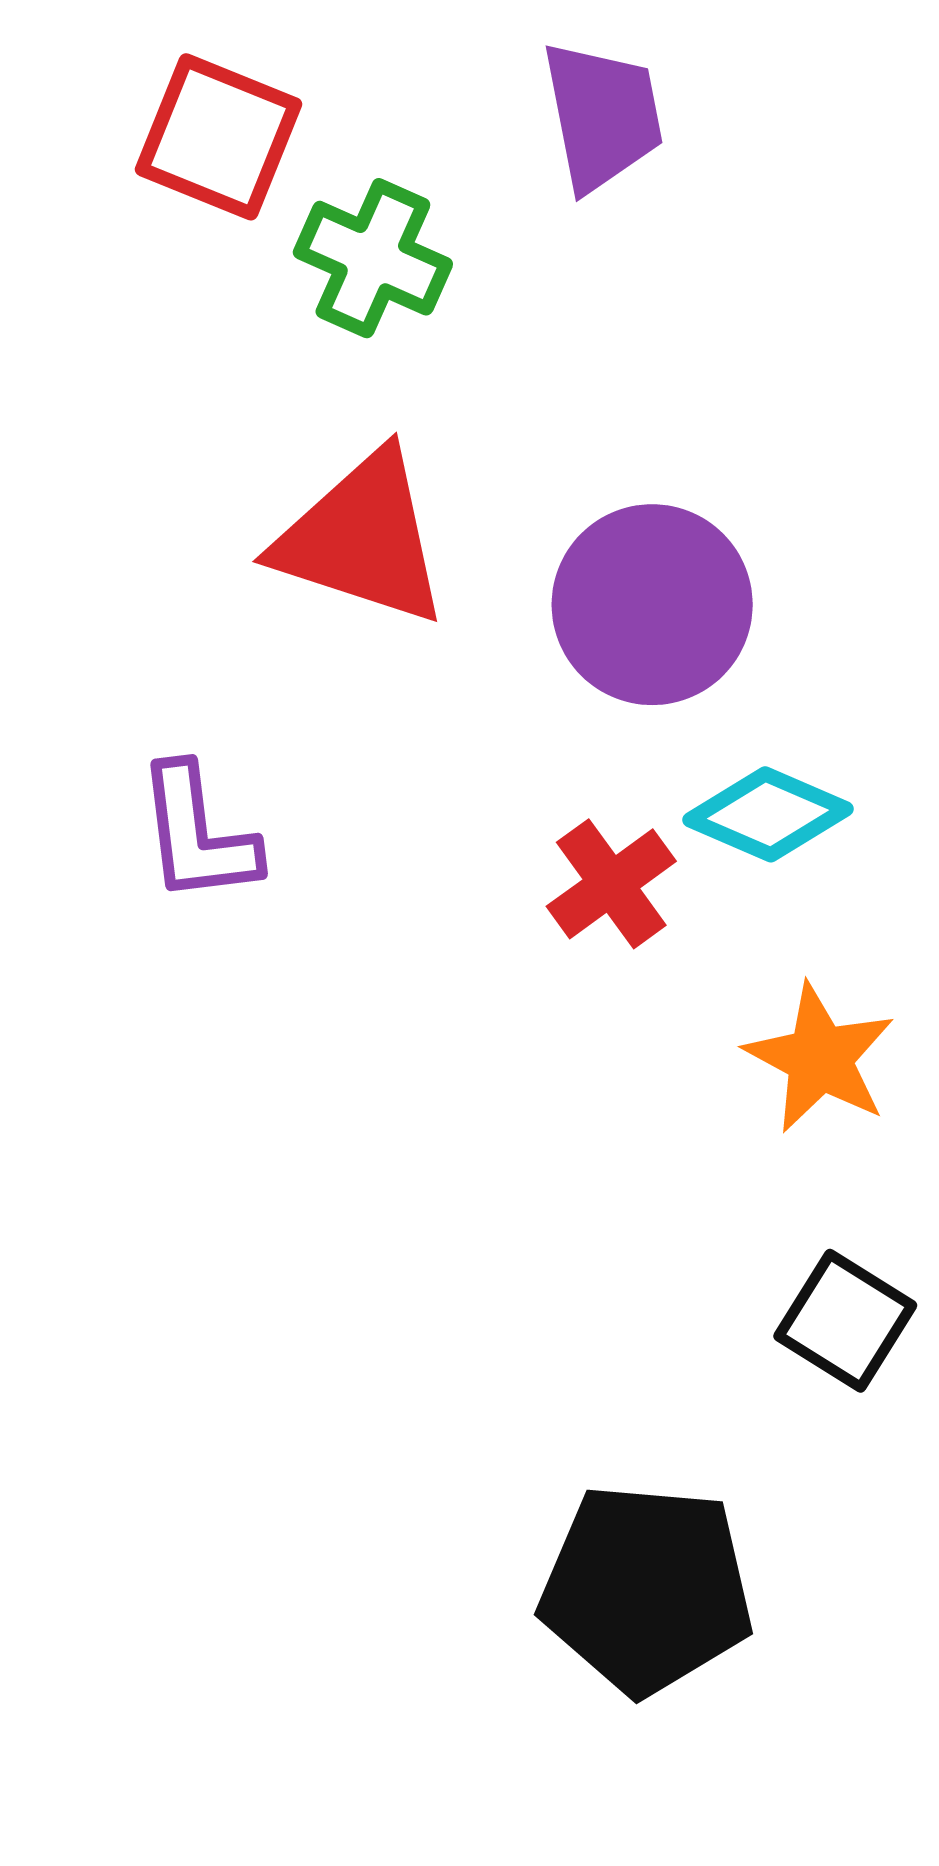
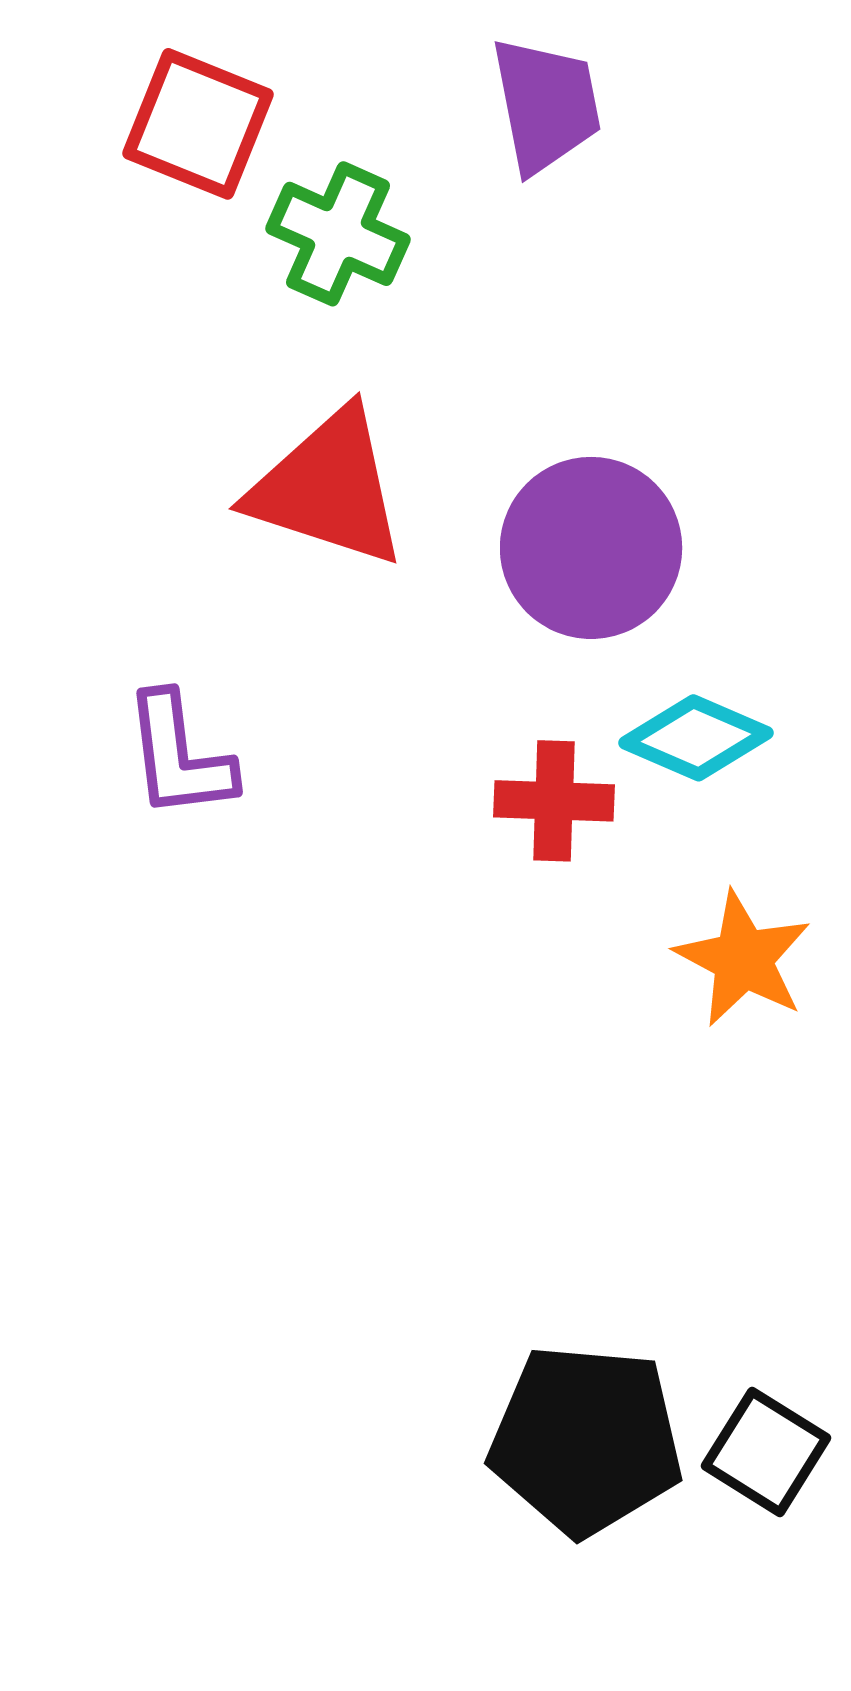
red cross: (611, 884) -> (554, 801), turned 38
black square: (845, 1321) -> (766, 1452), moved

